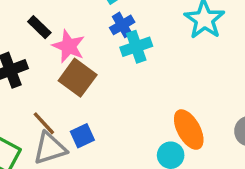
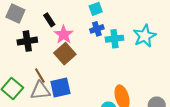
cyan cross: (136, 47) -> (114, 39), moved
blue square: (82, 136) -> (60, 87), size x1.5

